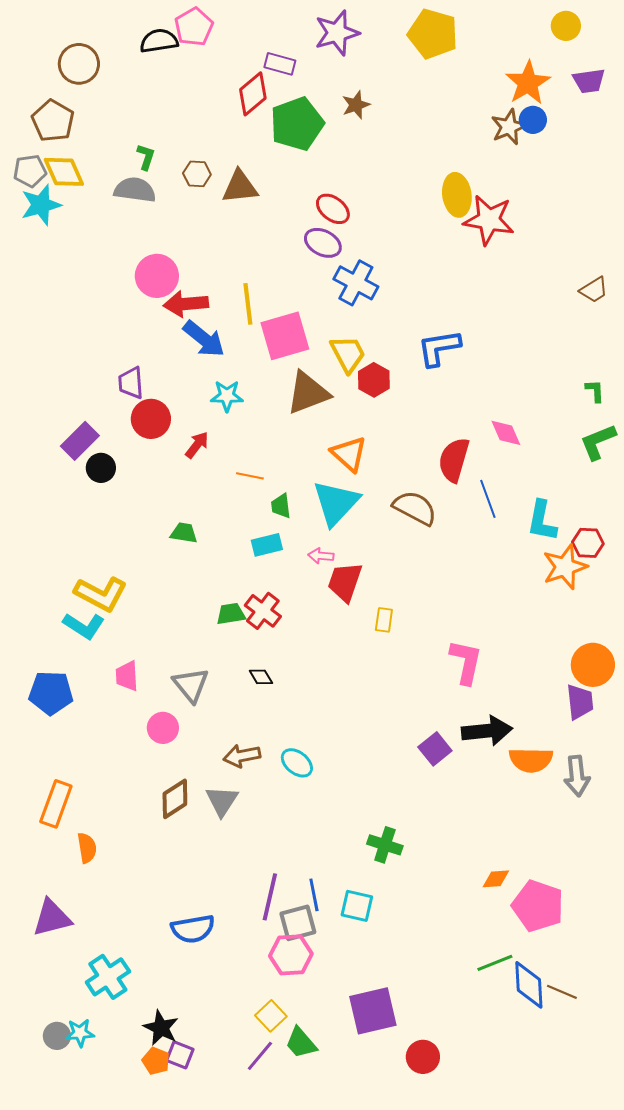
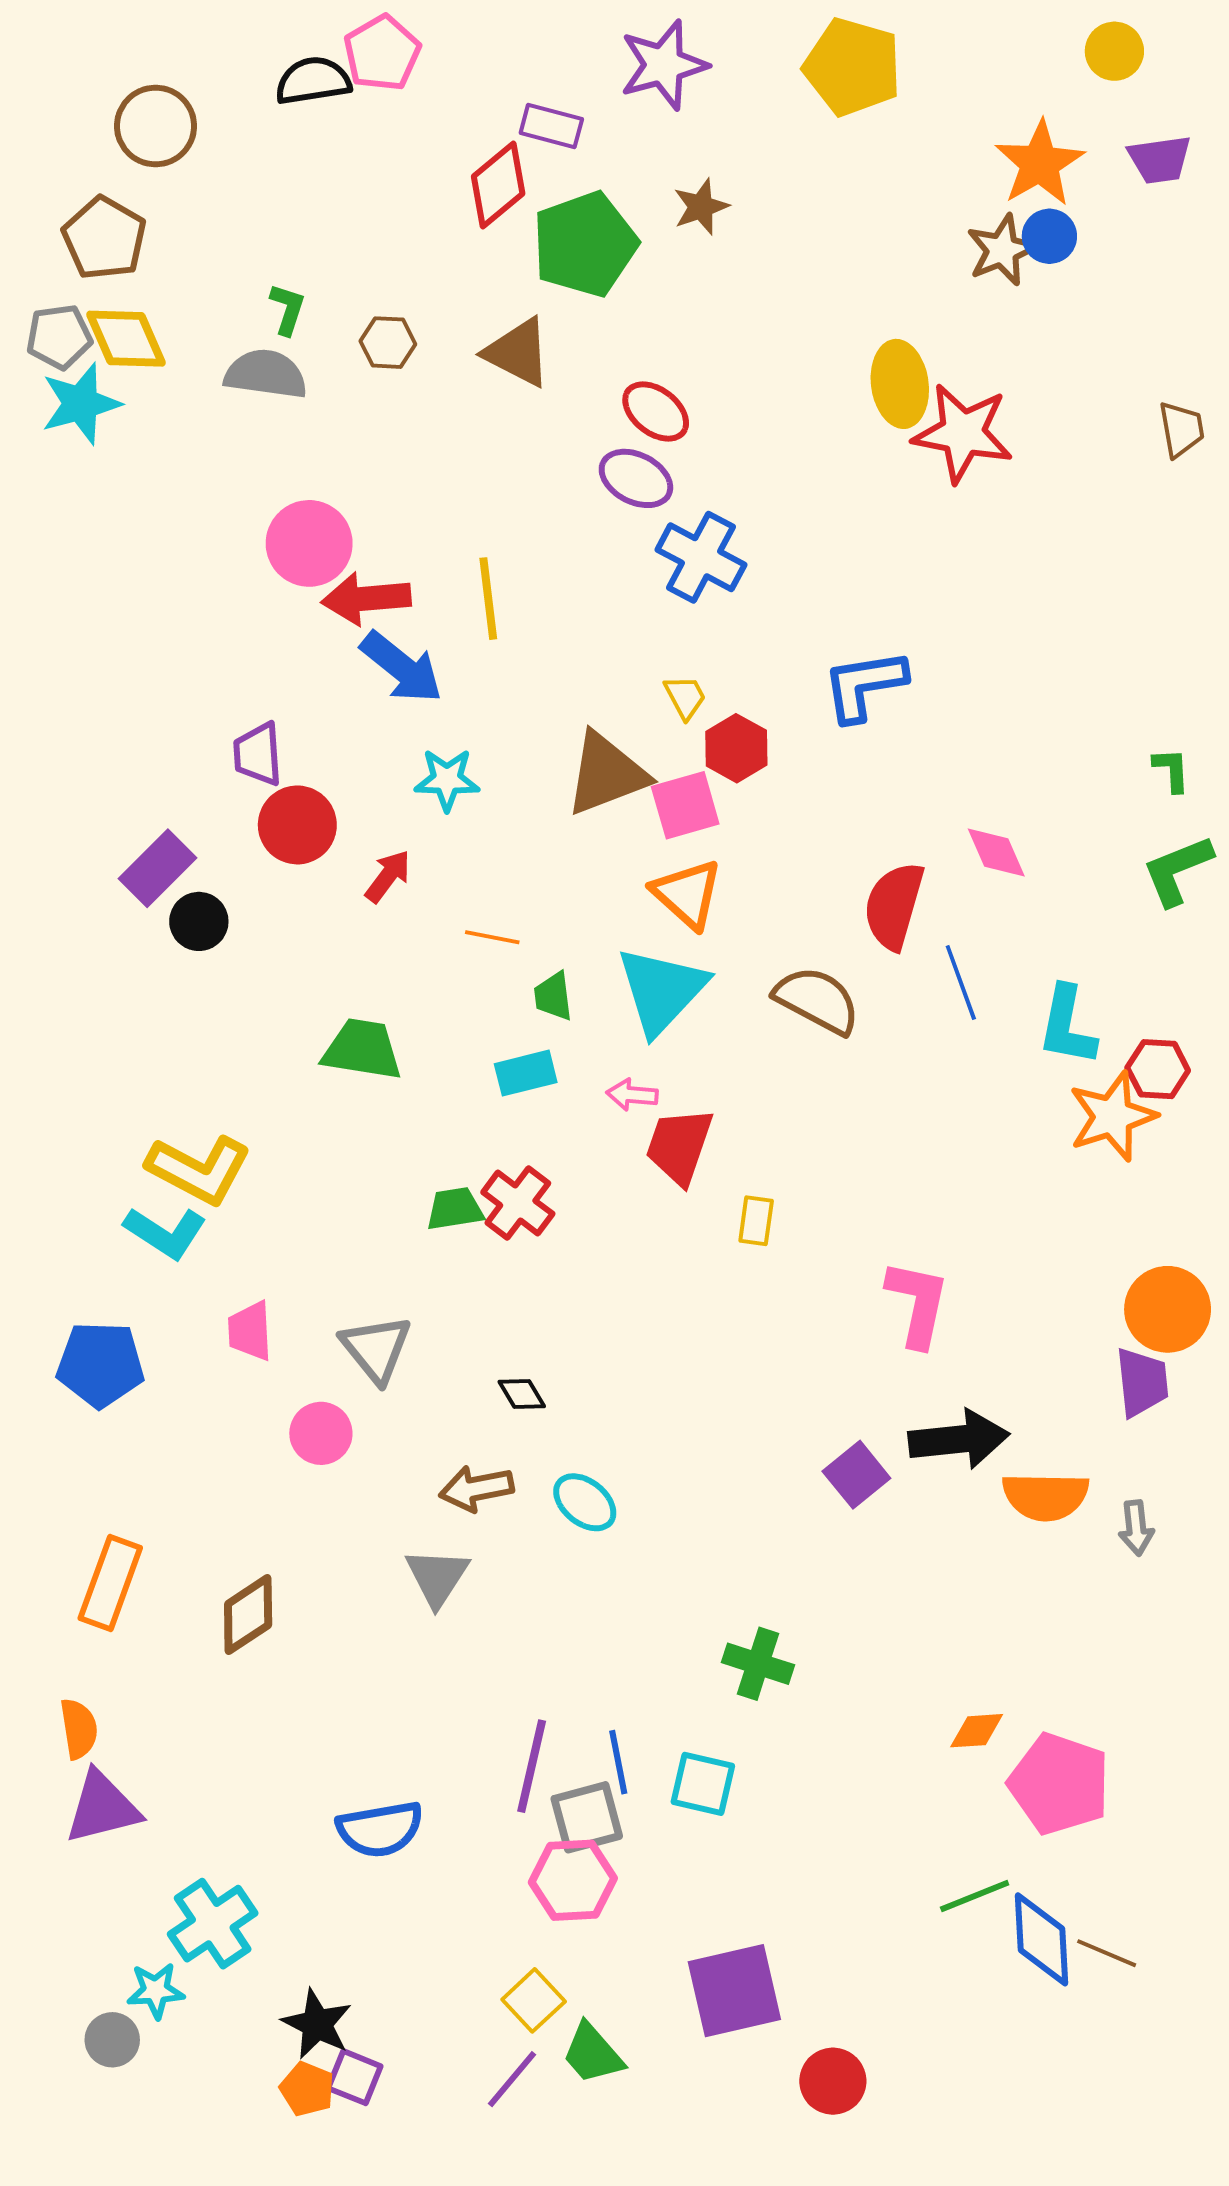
brown triangle: (240, 187) -> (518, 352), moved, turned 33
brown trapezoid: (594, 290) -> (1181, 429), moved, turned -68
pink square: (285, 336) -> (685, 805), moved, size x0.7
yellow trapezoid: (348, 354) -> (685, 697), size x0.6
green trapezoid: (184, 533) -> (362, 1049), size x1.5
black diamond: (261, 677) -> (522, 1394), moved
gray arrow: (577, 776) -> (1136, 1528), size x0.7
brown diamond: (175, 799) -> (248, 1615), moved
orange semicircle: (87, 848) -> (79, 1729), moved
cyan star: (80, 1033) -> (156, 1991), moved

